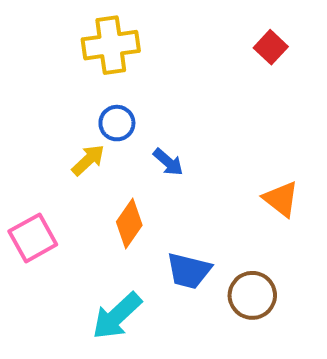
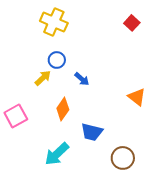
yellow cross: (111, 45) -> (54, 22), turned 32
brown circle: (252, 295) -> (123, 158), moved

